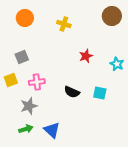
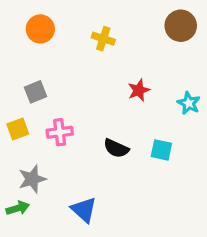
gray star: (29, 106) -> (32, 179), moved
green arrow: (26, 129) -> (18, 208), moved

